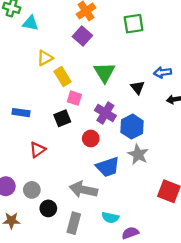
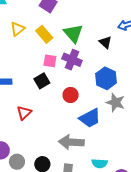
yellow rectangle: (62, 77) -> (44, 34), moved
purple cross: (105, 113) -> (72, 60), moved
gray circle: (32, 190) -> (17, 162), moved

